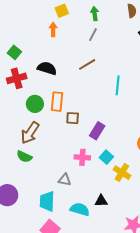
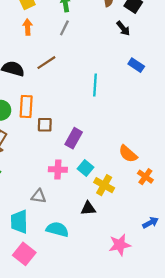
orange arrow: (53, 29) -> (28, 27), moved
brown line: (87, 64) -> (46, 63), moved
black triangle: (101, 201) -> (88, 208), moved

